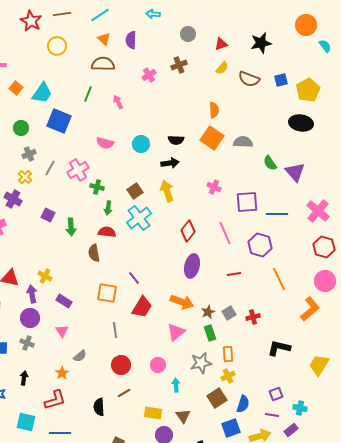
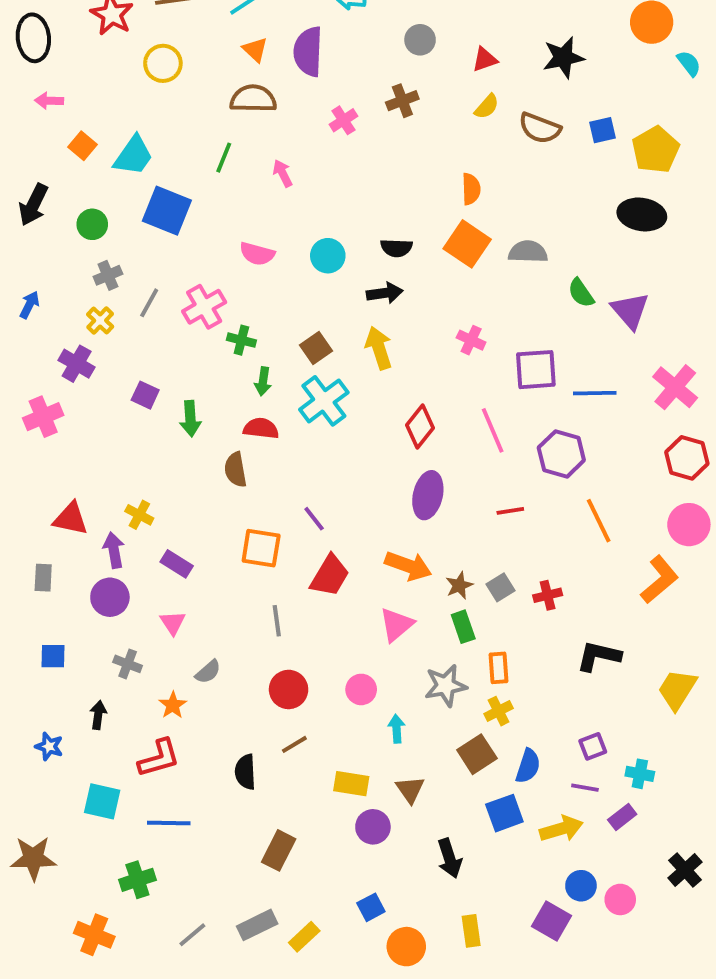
purple semicircle: (131, 40) -> (308, 52), size x1.4
gray cross: (27, 343) -> (128, 664), moved

